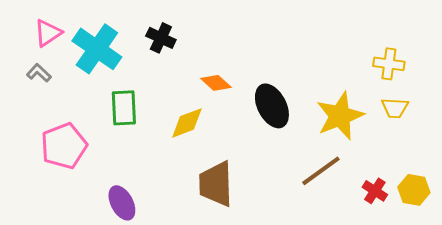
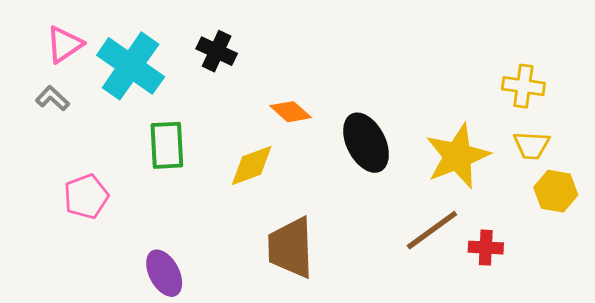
pink pentagon: (64, 146) -> (86, 196), size x0.7
yellow hexagon: (414, 190) -> (556, 191), moved
red cross: (375, 191) -> (486, 248), moved, turned -30

